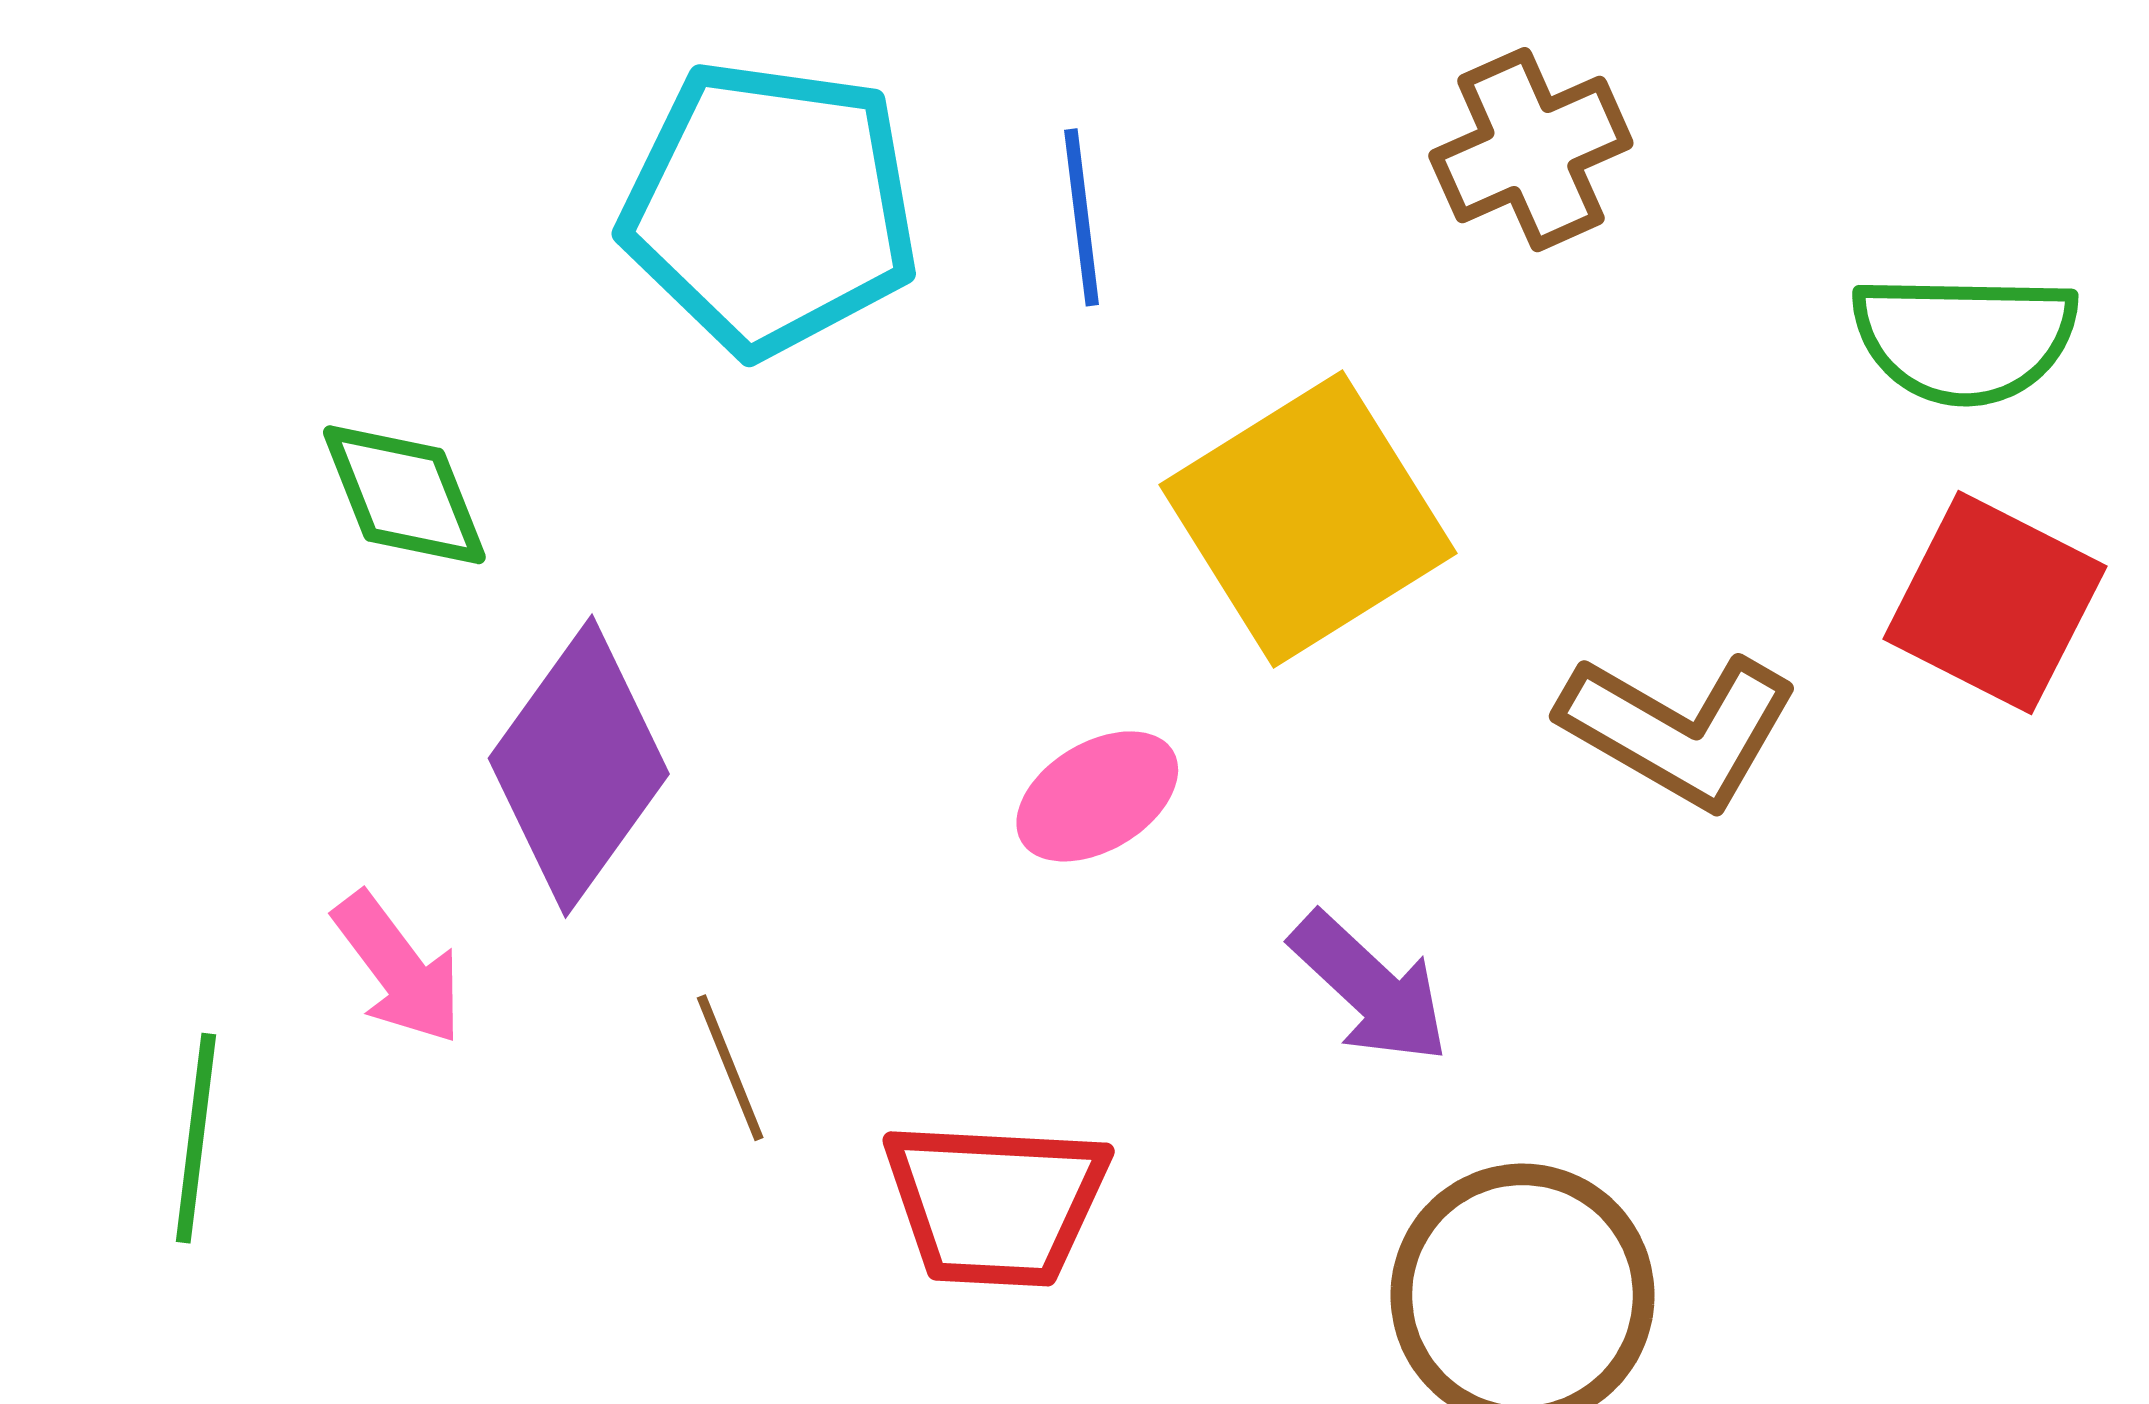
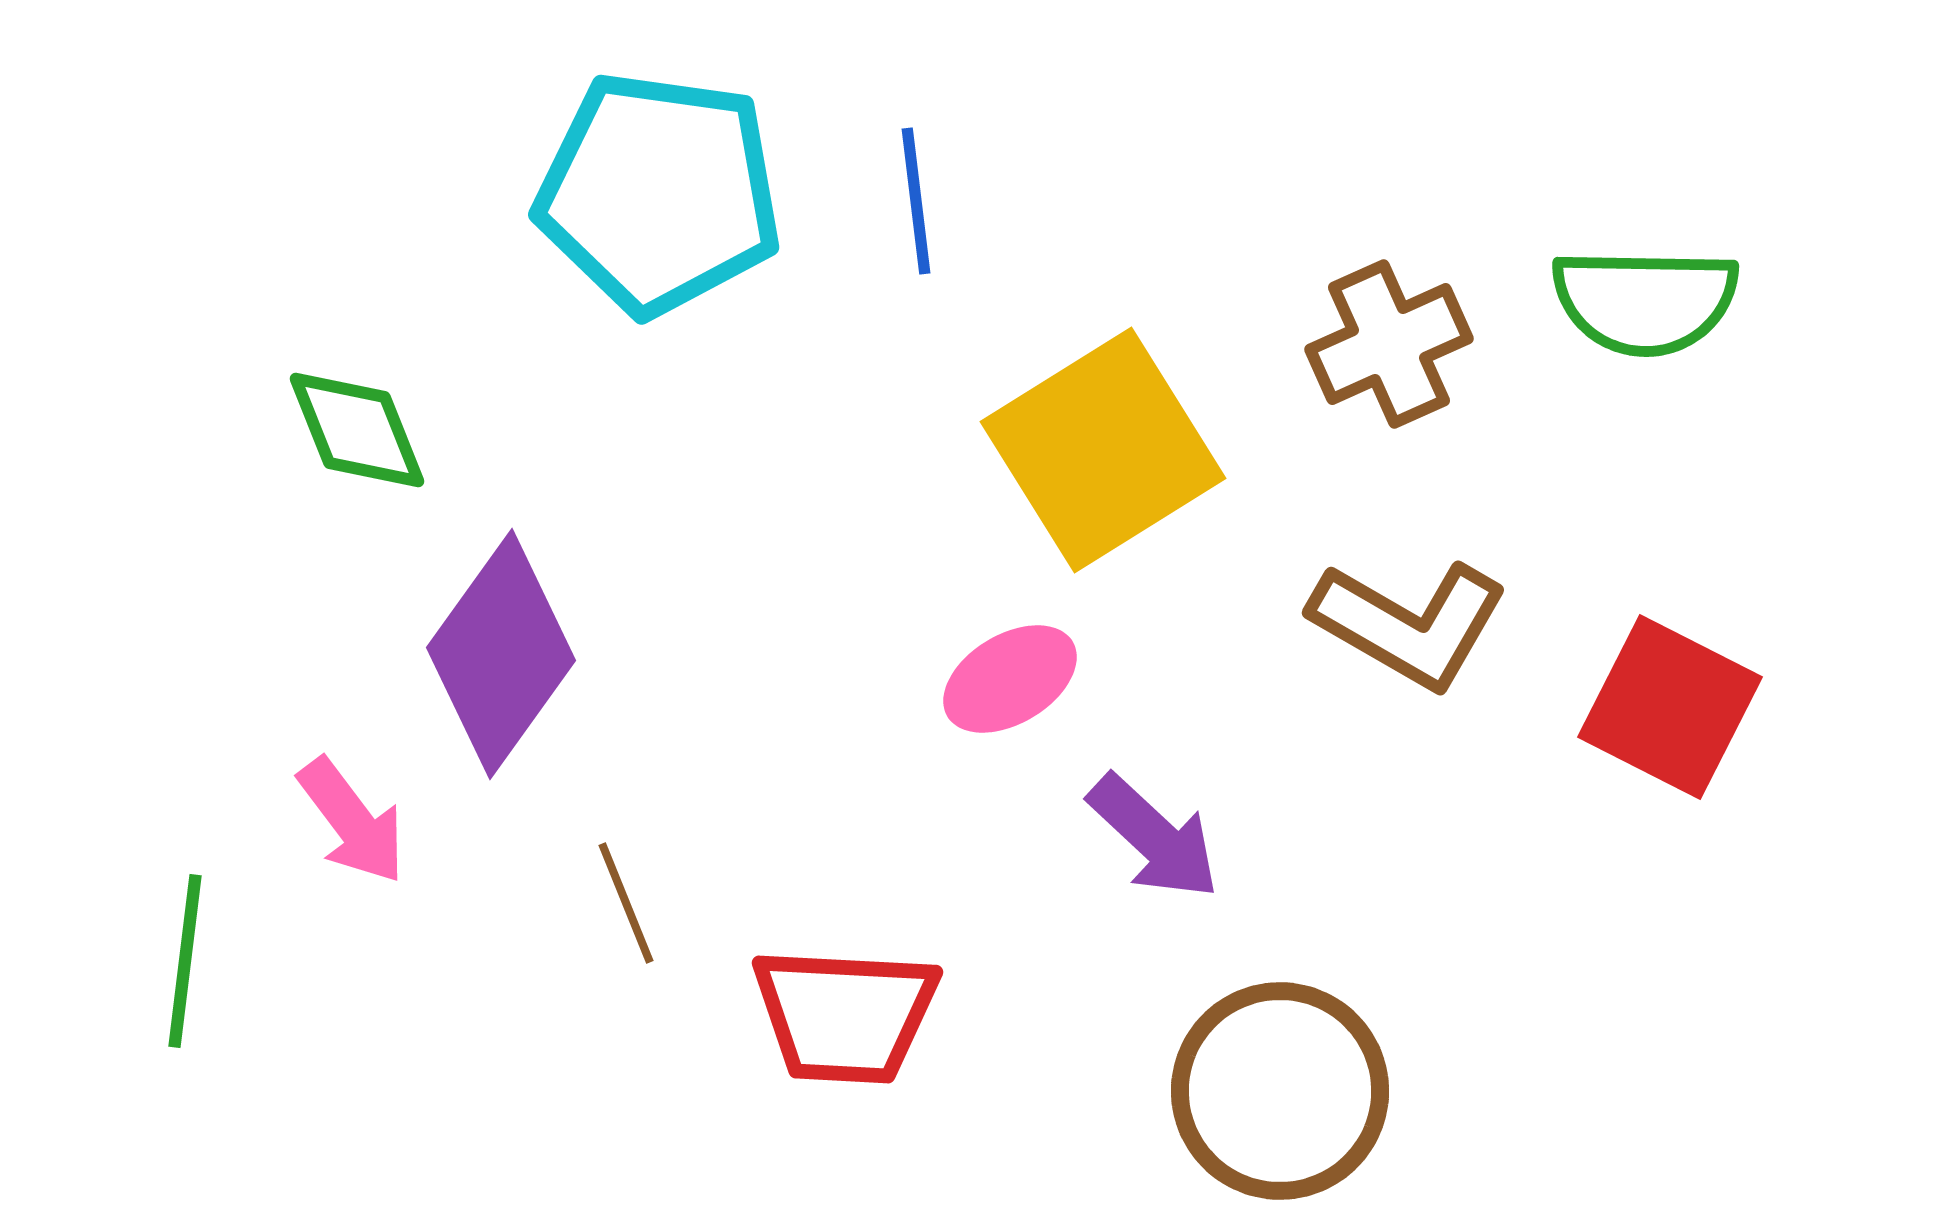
brown cross: (1531, 150) -> (1389, 344), moved
red square: (1995, 603) -> (1670, 707), moved
pink ellipse: (1097, 796) -> (1010, 679), moved

